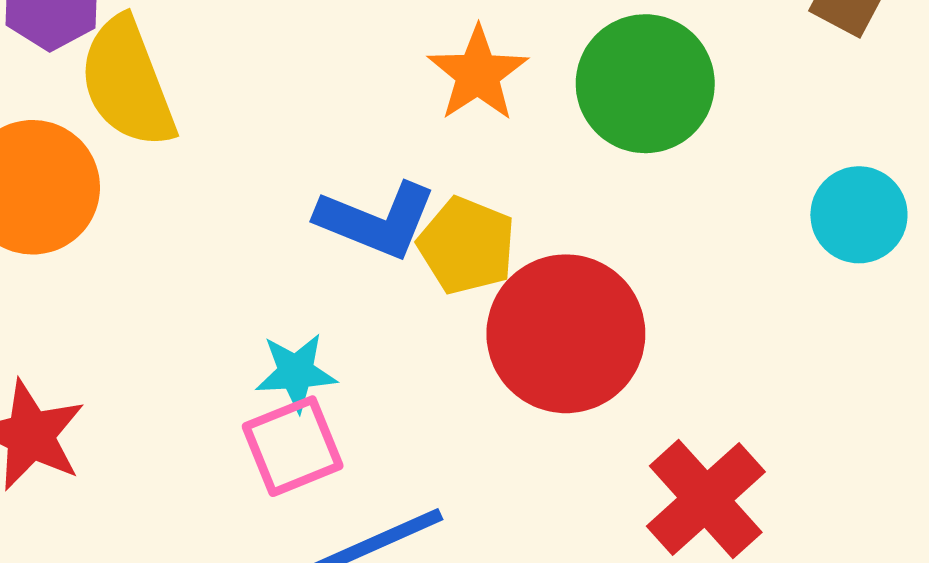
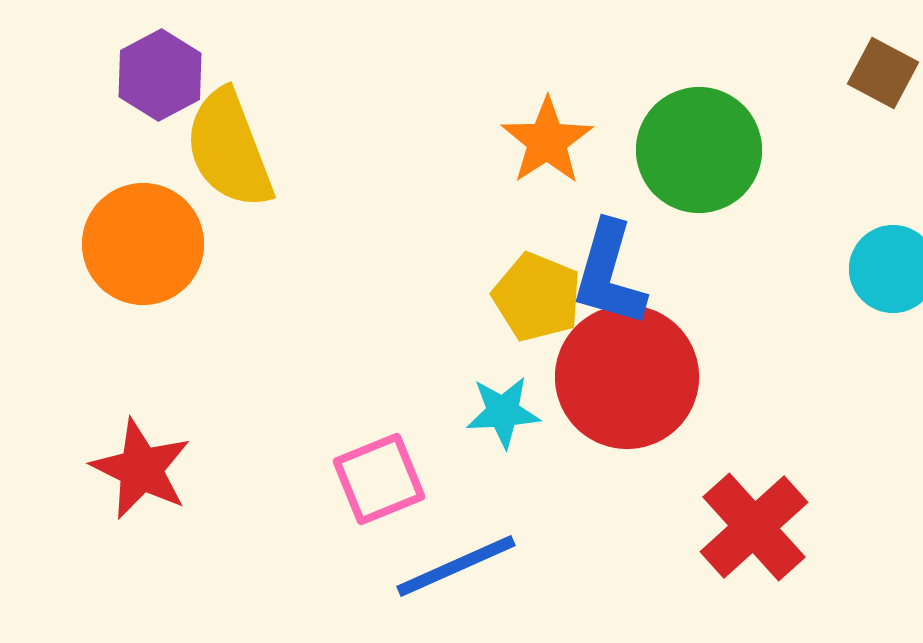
blue L-shape: (376, 220) -> (609, 274), moved, turned 84
cyan star: (296, 372) -> (503, 412), moved

